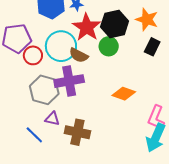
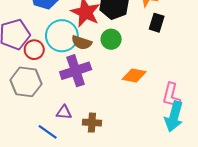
green circle: (109, 46) -> (111, 39), moved
gray hexagon: (44, 90) -> (26, 82), moved
brown cross: (77, 132) -> (92, 123), size x0.7

